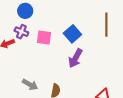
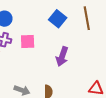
blue square: (72, 34) -> (58, 19), moved

